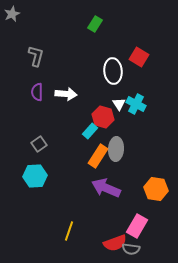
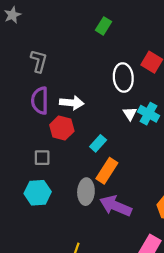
purple semicircle: (37, 92) -> (40, 101), size x1.4
red hexagon: (103, 117) -> (62, 128), moved
gray square: (39, 144) -> (42, 158), turned 35
gray ellipse: (116, 149) -> (86, 192), moved

